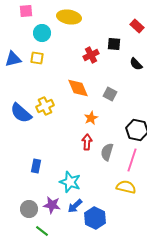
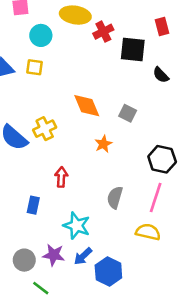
red rectangle: (137, 26) -> (162, 27), turned 32
black square: (114, 44) -> (133, 49), size x1.5
red cross: (91, 55) -> (103, 32), moved
red arrow: (87, 142) -> (61, 177), moved
gray semicircle: (107, 152) -> (115, 198), moved

